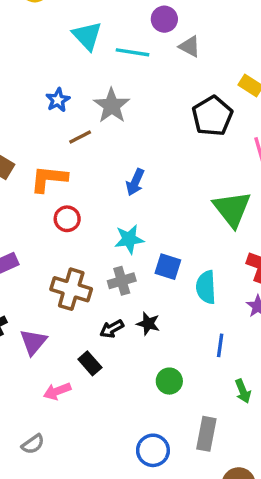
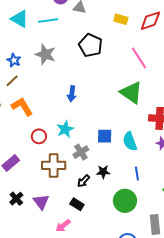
black pentagon: (212, 116) -> (90, 45), moved
brown line: (80, 137) -> (12, 81), moved
orange L-shape: (49, 179) -> (22, 107), turned 70
red circle: (67, 219) -> (39, 136), moved
cyan star: (129, 239) -> (65, 129), moved
blue line: (220, 345) -> (137, 174), moved
green circle: (169, 381) -> (125, 201), size x1.5

